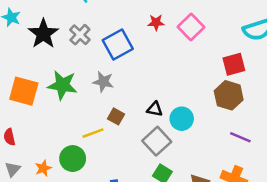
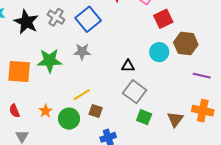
red square: (234, 64) -> (163, 19), moved
brown square: (116, 116) -> (96, 111), moved
cyan circle: (182, 119) -> (159, 52), moved
orange star: (43, 168) -> (46, 111), moved

